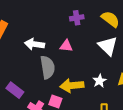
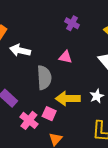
purple cross: (77, 18) -> (72, 23), moved, turned 32
white arrow: (35, 44) -> (20, 50), moved

